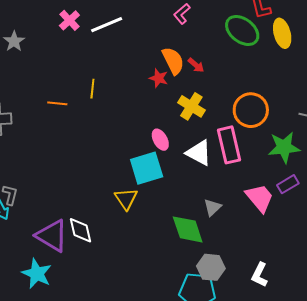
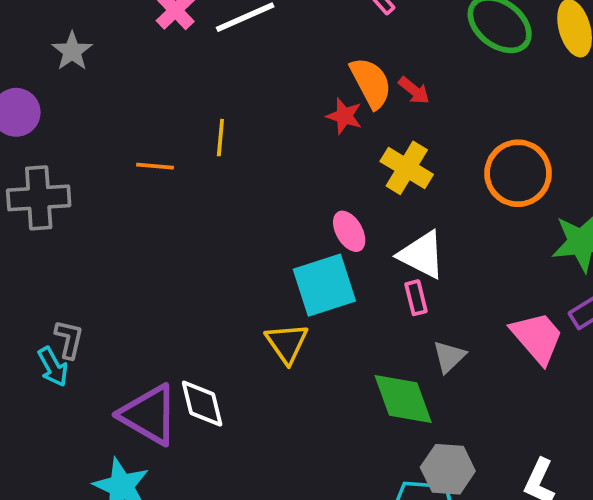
pink rectangle: (229, 145) -> (416, 298), moved, size x0.5

